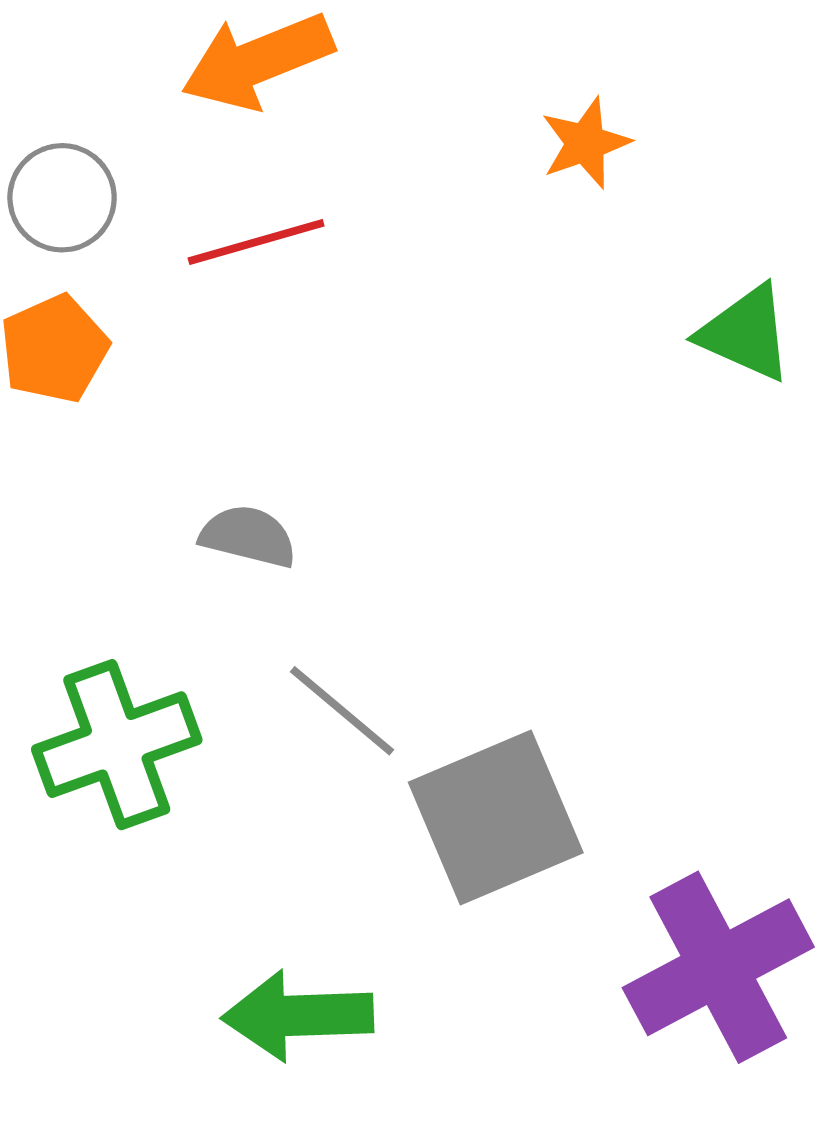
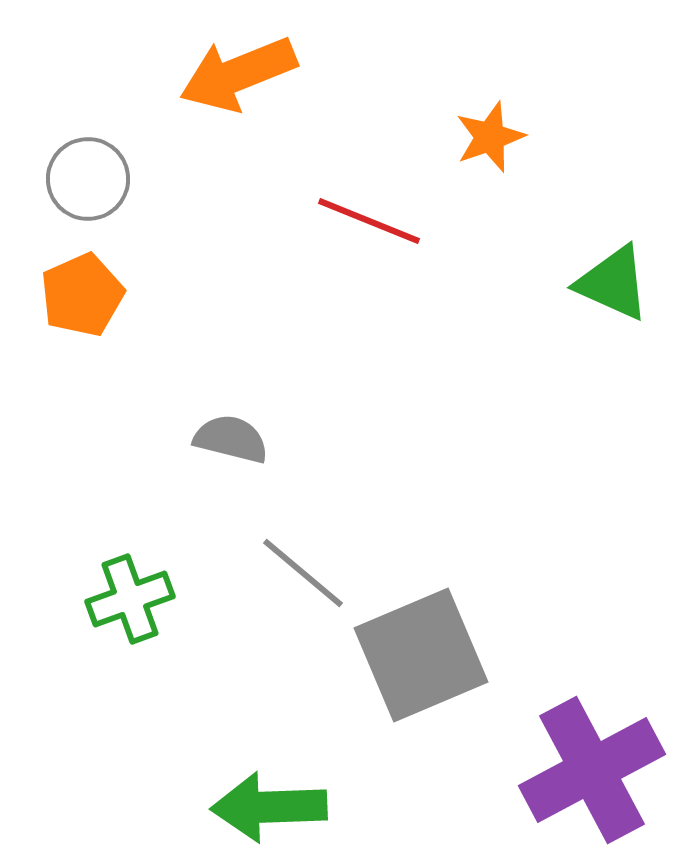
red line: (256, 242) -> (369, 221), moved, turned 38
green cross: (117, 745) -> (130, 599), size x0.7

